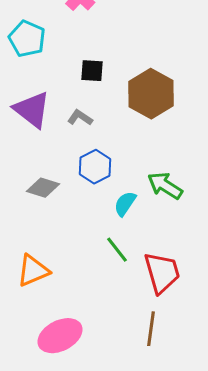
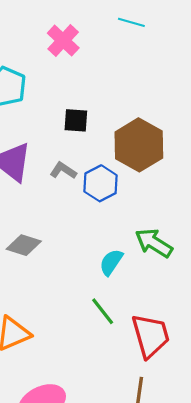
blue hexagon: (95, 167) -> (100, 183), moved

